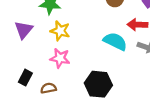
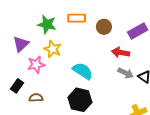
cyan semicircle: (115, 41) -> (83, 71), moved
pink star: (60, 58) -> (36, 65), moved, turned -30

